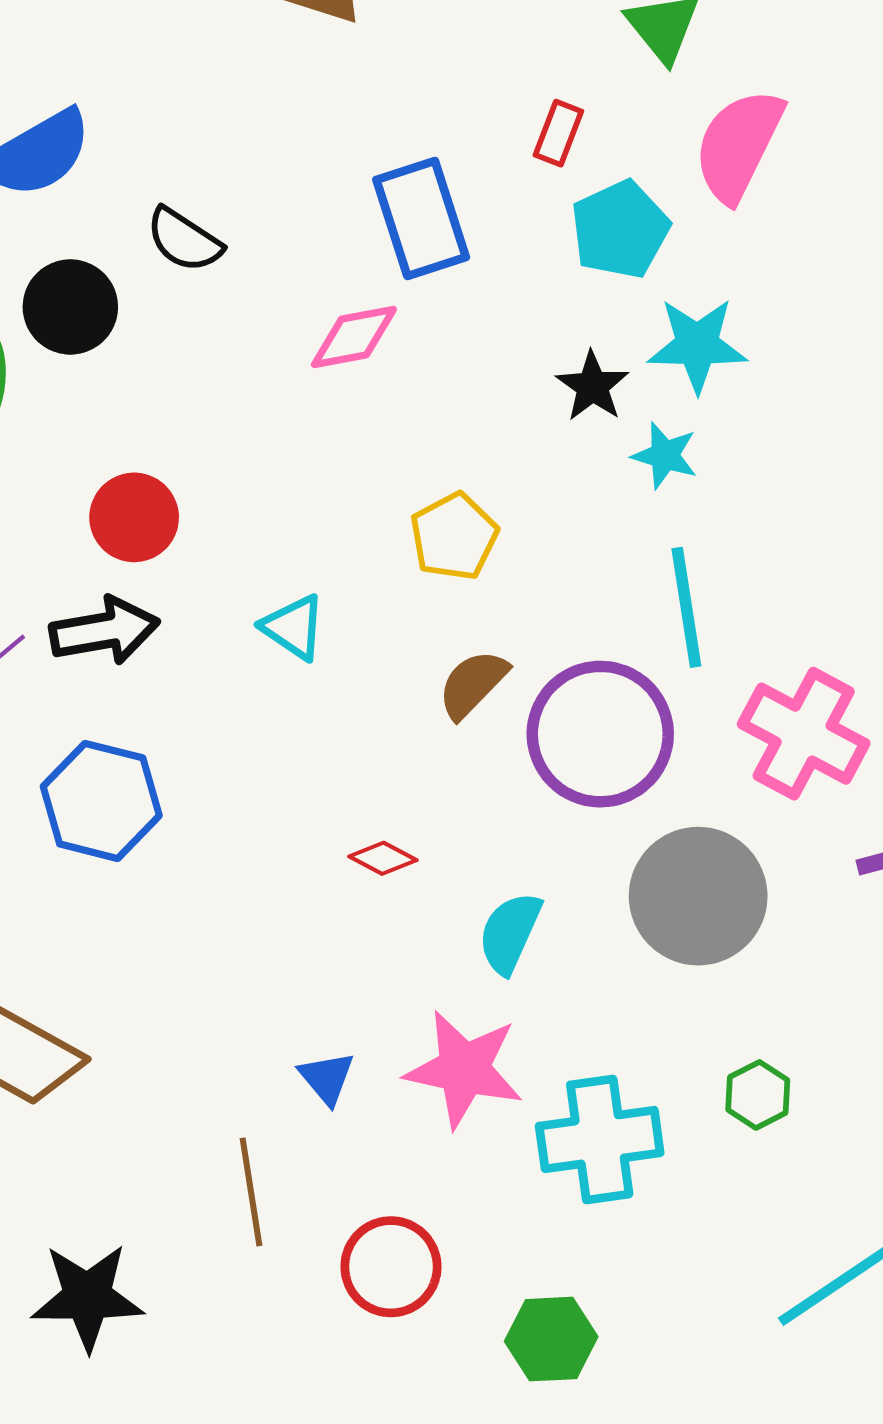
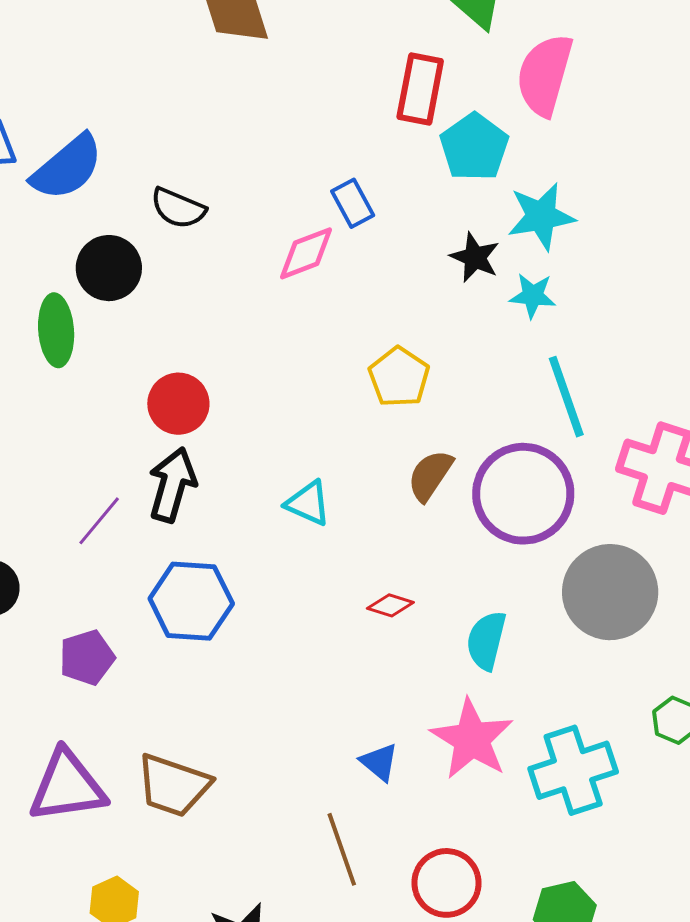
red rectangle: (558, 133) -> (420, 89), size x1.6
blue rectangle: (421, 218) -> (353, 203), moved, size x0.6
cyan triangle: (294, 627) -> (308, 503), moved
black arrow: (105, 631) -> (172, 485), turned -54
pink star: (464, 1069) -> (472, 739), turned 30

